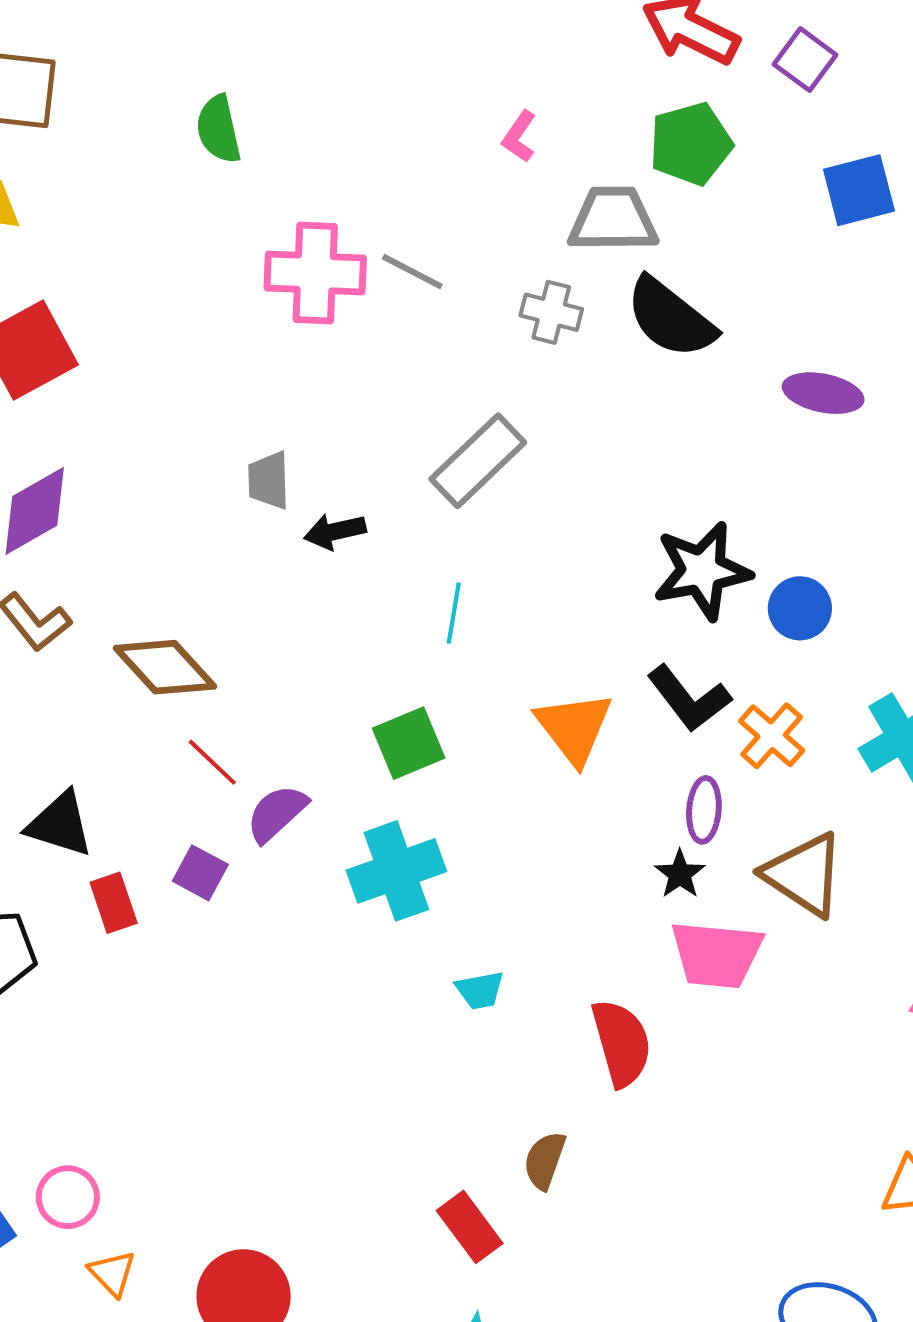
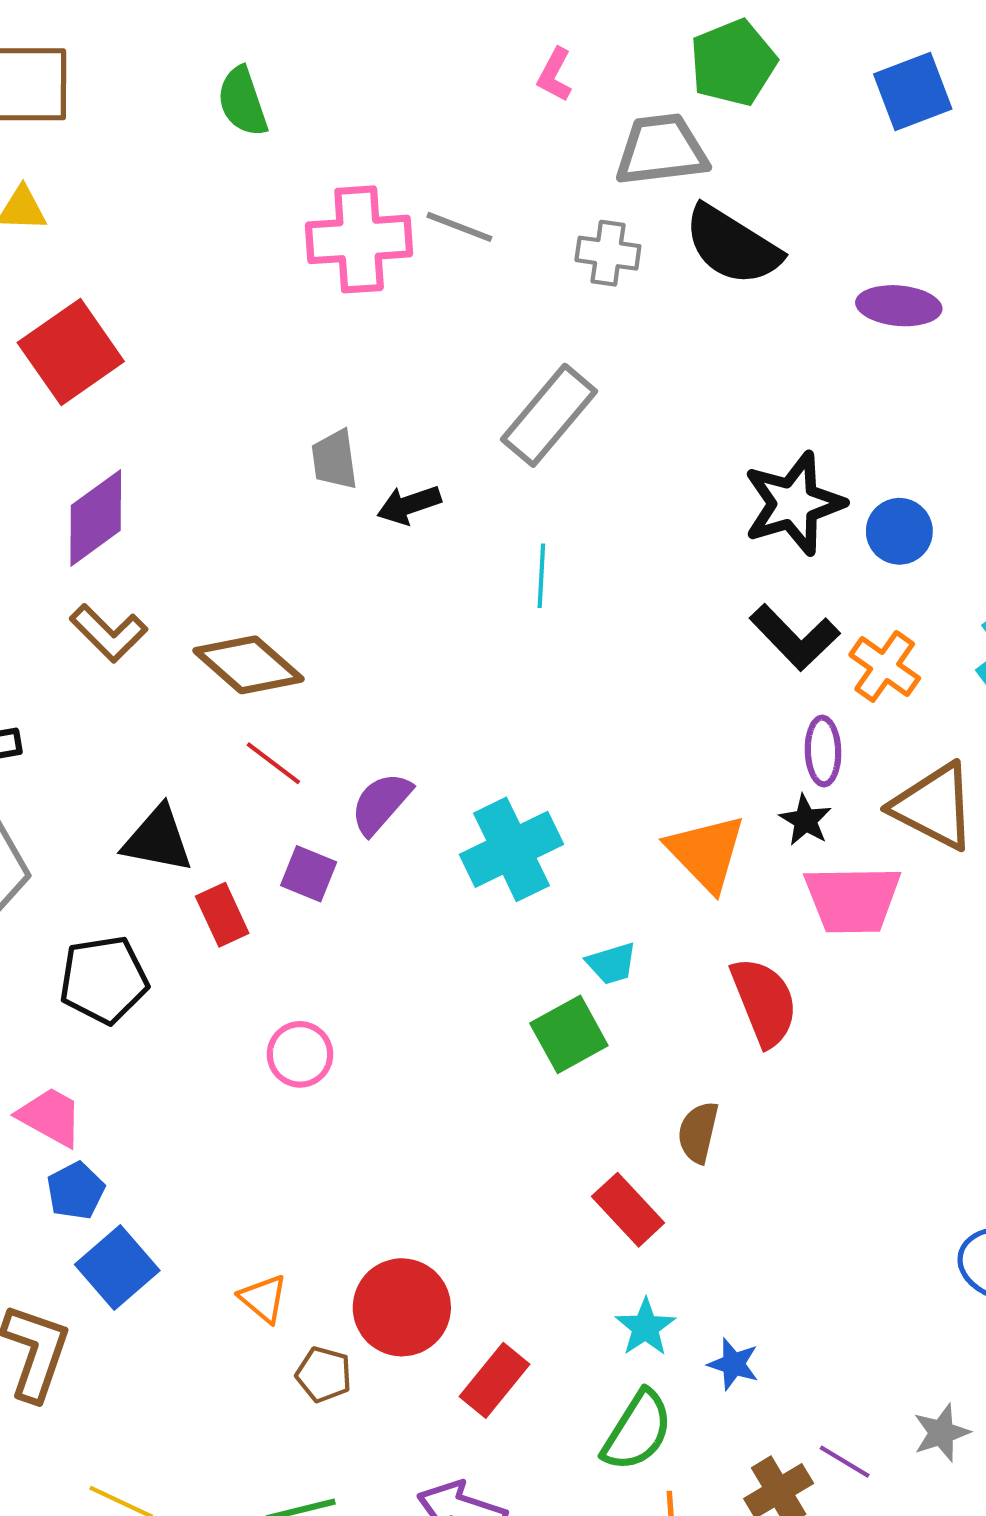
orange triangle: (574, 728) -> (706, 853), moved
green square: (409, 743) -> (569, 1034), moved
red line: (212, 762) -> (273, 763), moved
pink circle: (68, 1197) -> (300, 1054), moved

